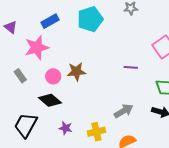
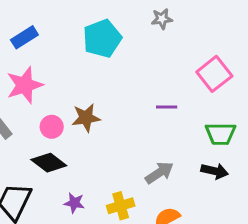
blue rectangle: (50, 21) -> (24, 37), moved

